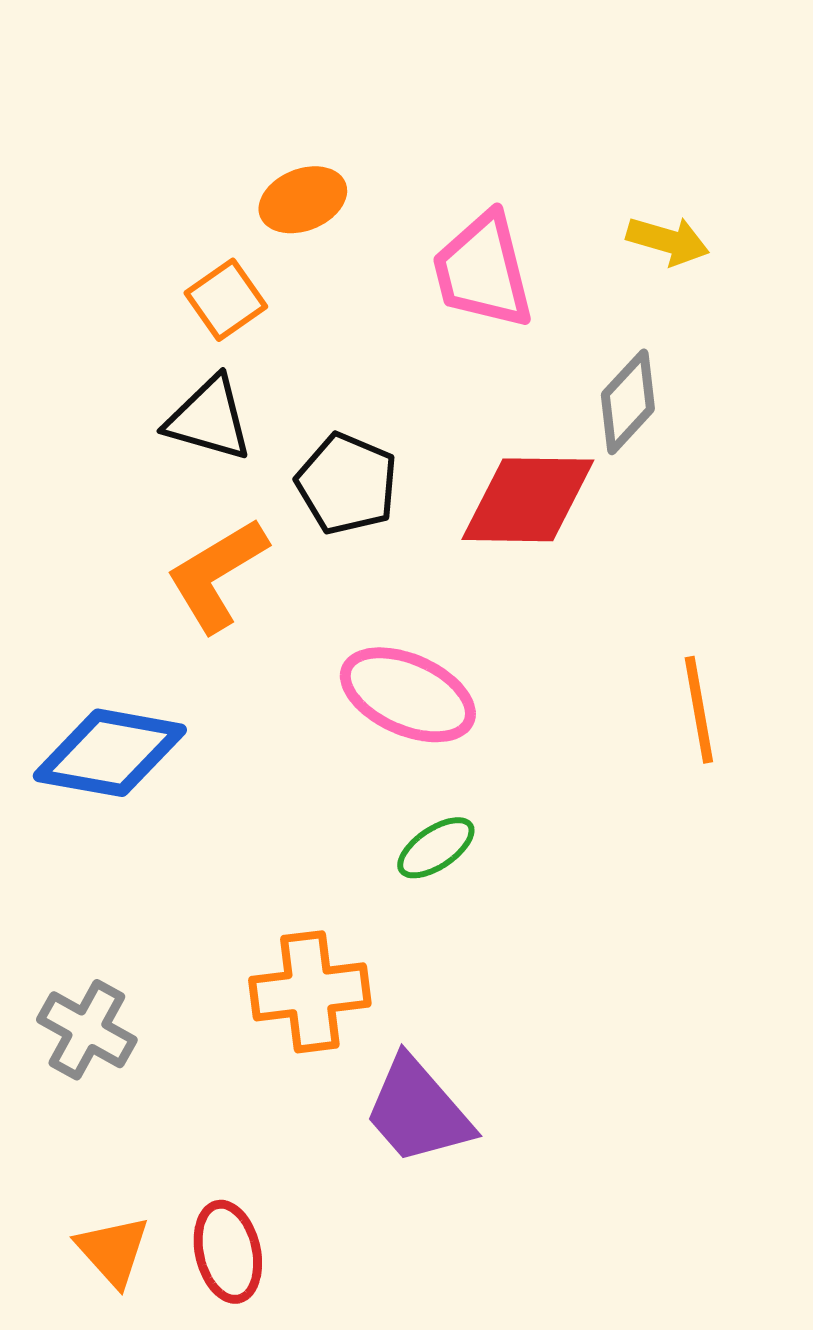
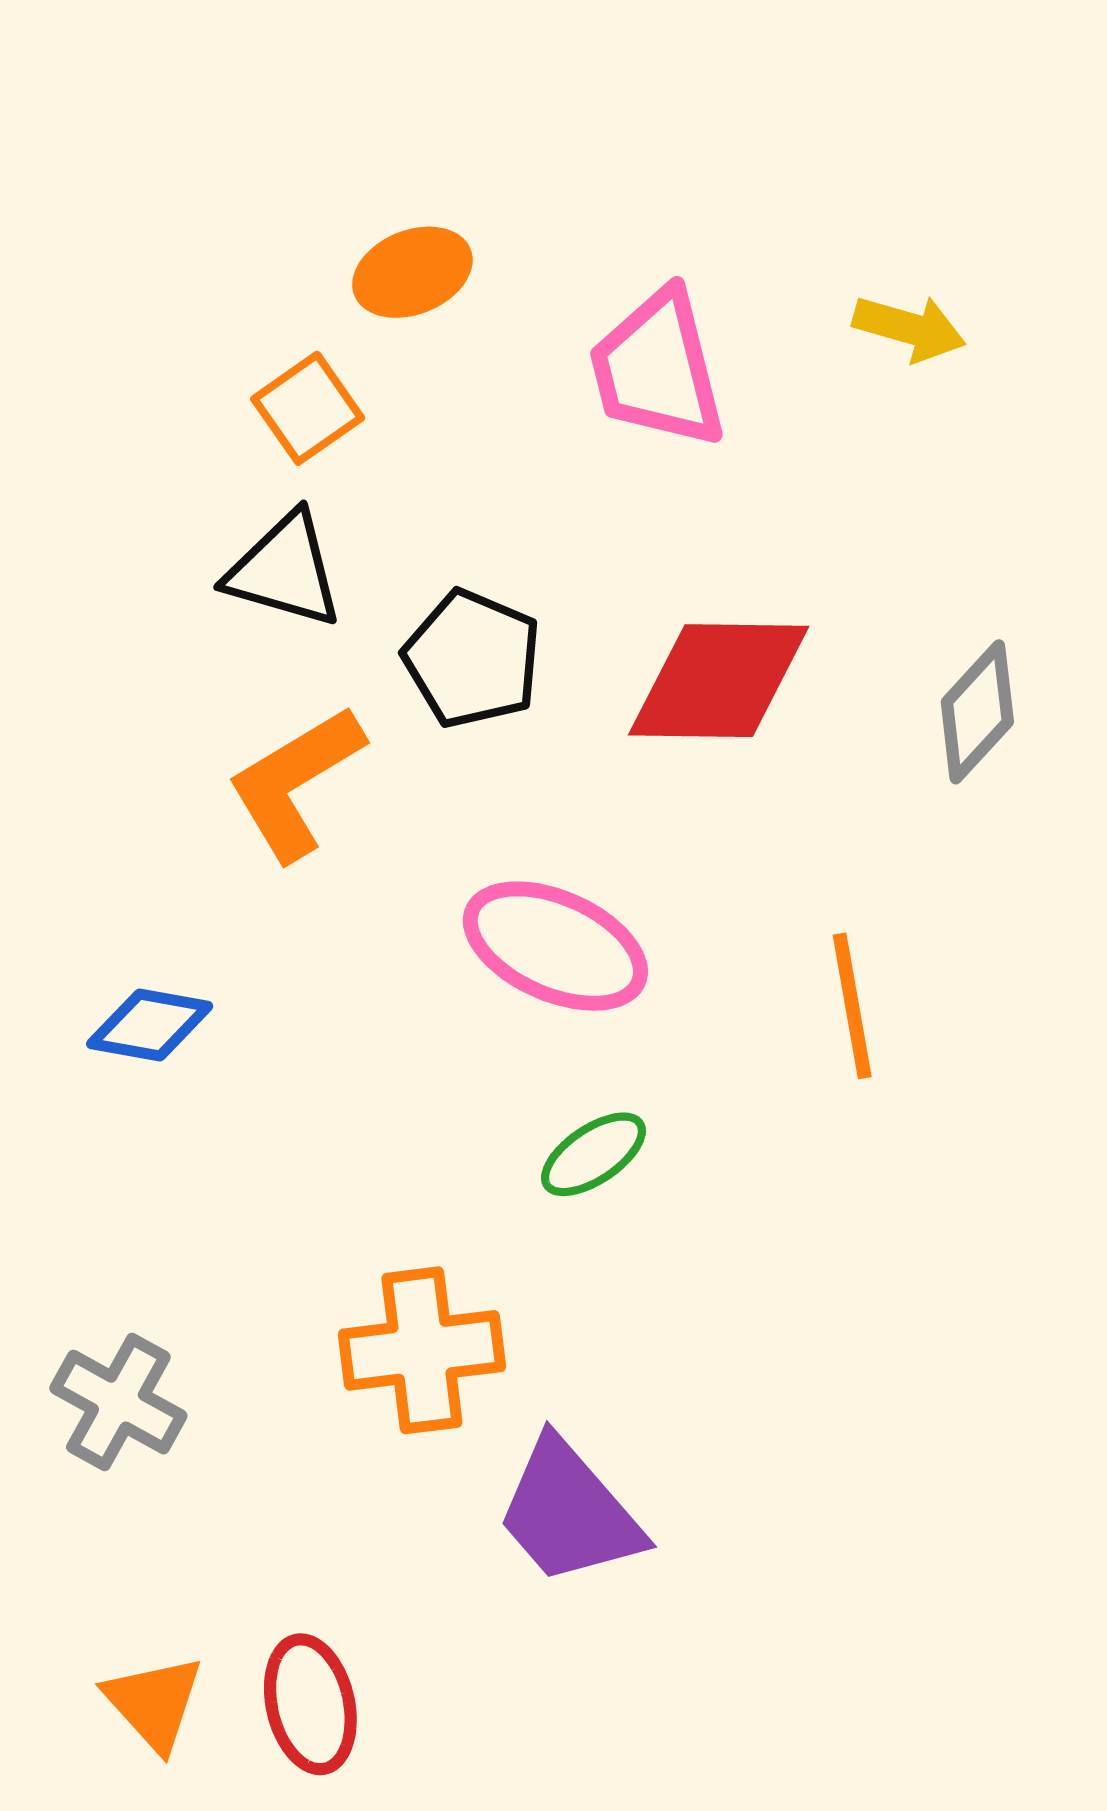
gray diamond: (628, 402) -> (977, 712), moved
orange line: (699, 710) -> (852, 1006), moved
blue diamond: (110, 753) -> (150, 1025), size x0.6

